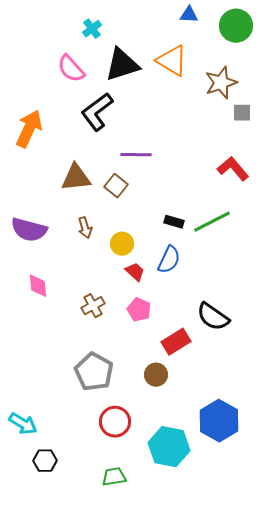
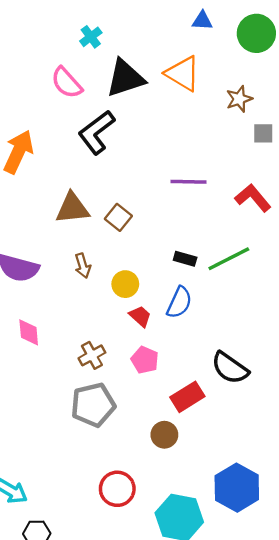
brown star: (221, 83) -> (239, 99), size x0.7
purple line: (136, 155) -> (189, 182), moved
gray pentagon: (94, 372) -> (93, 405), moved, turned 30

